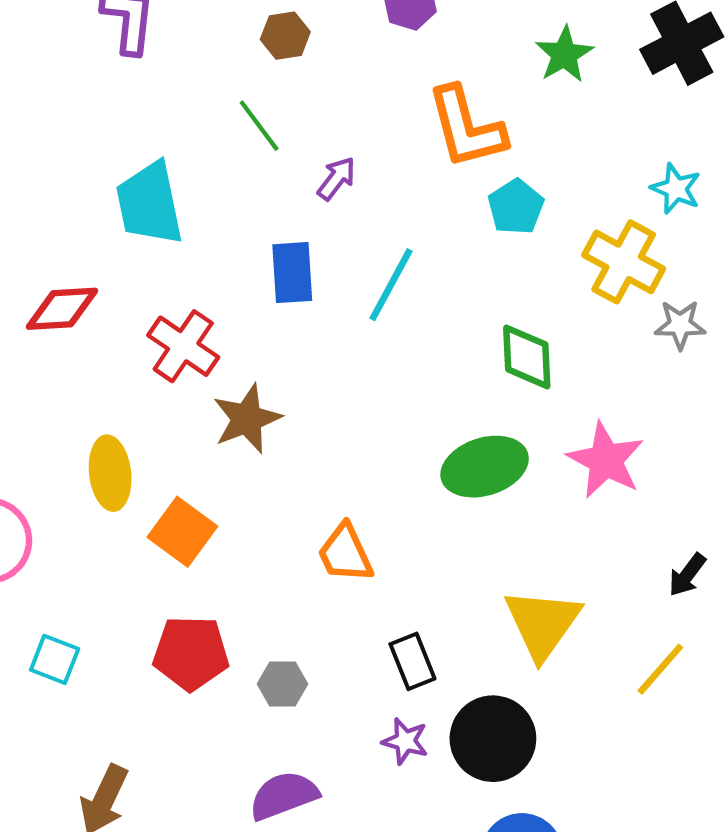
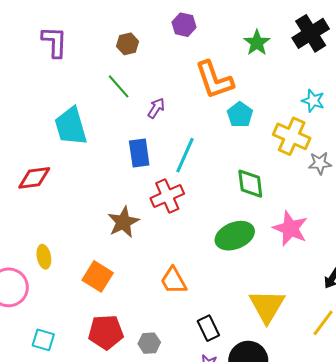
red cross: (183, 346) -> (167, 196), moved, turned 36
yellow ellipse: (110, 473) -> (44, 257), moved, size x0.7

